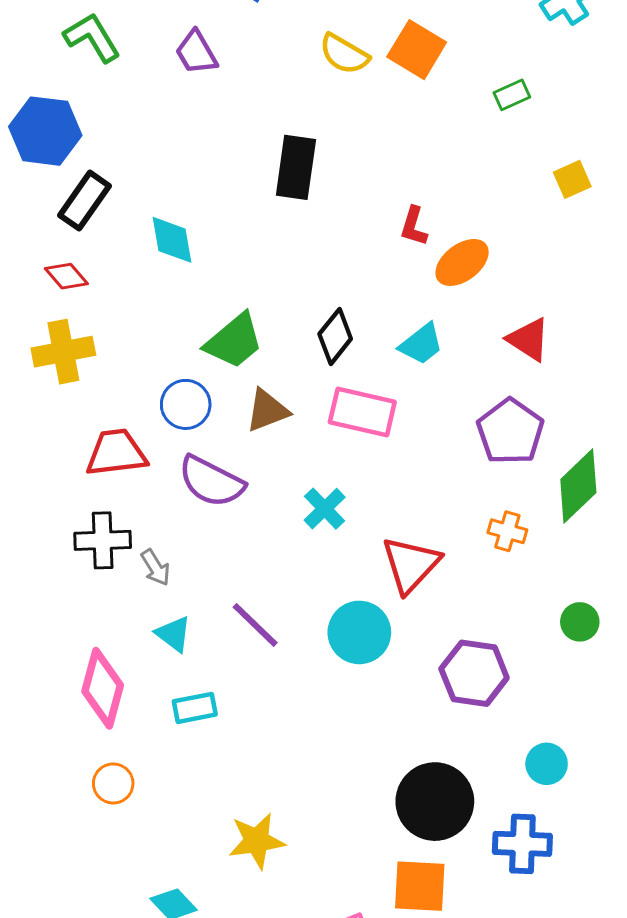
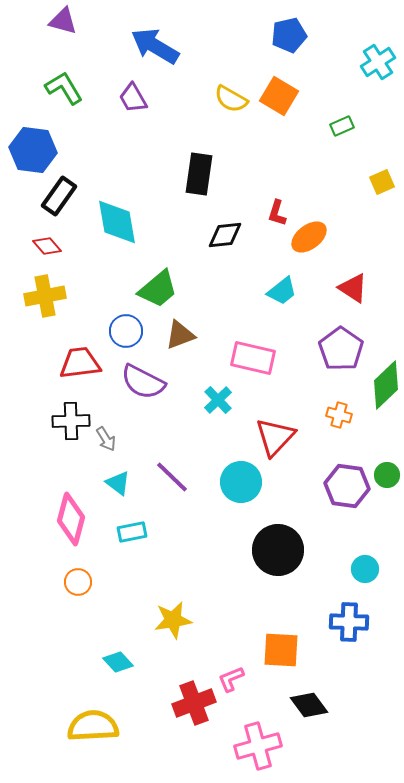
cyan diamond: (172, 240) -> (117, 222), size x1.4
black diamond: (335, 336) -> (225, 235), moved, turned 45
pink rectangle: (362, 412) -> (253, 358), moved
purple hexagon: (474, 673) -> (347, 486), moved
black circle: (435, 802) -> (278, 550), moved

